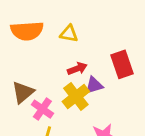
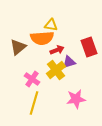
orange semicircle: (27, 31) -> (42, 38), moved
brown triangle: (23, 92) -> (18, 47), moved

